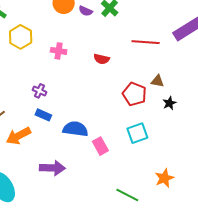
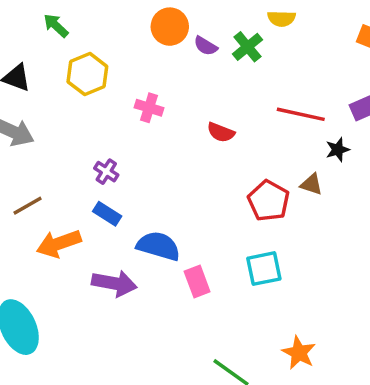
black star: (169, 103) -> (338, 150), moved
purple arrow: (52, 168) -> (114, 283), moved
orange star: (164, 178) -> (299, 353), turned -30

